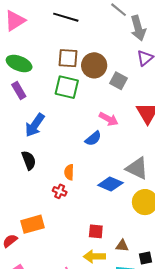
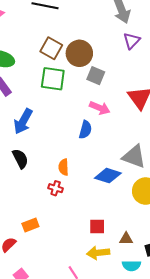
brown square: (68, 58) -> (51, 48), turned 30
gray square: (119, 81) -> (96, 76), moved
blue semicircle: (93, 138) -> (85, 130), turned -30
orange rectangle: (33, 224) -> (30, 225), size x0.7

